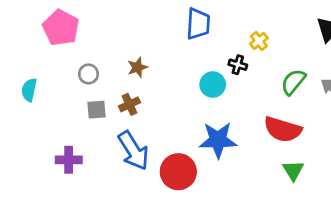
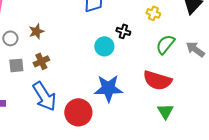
yellow cross: (259, 41) -> (153, 13), moved, turned -32
brown star: (137, 67) -> (36, 31), moved

